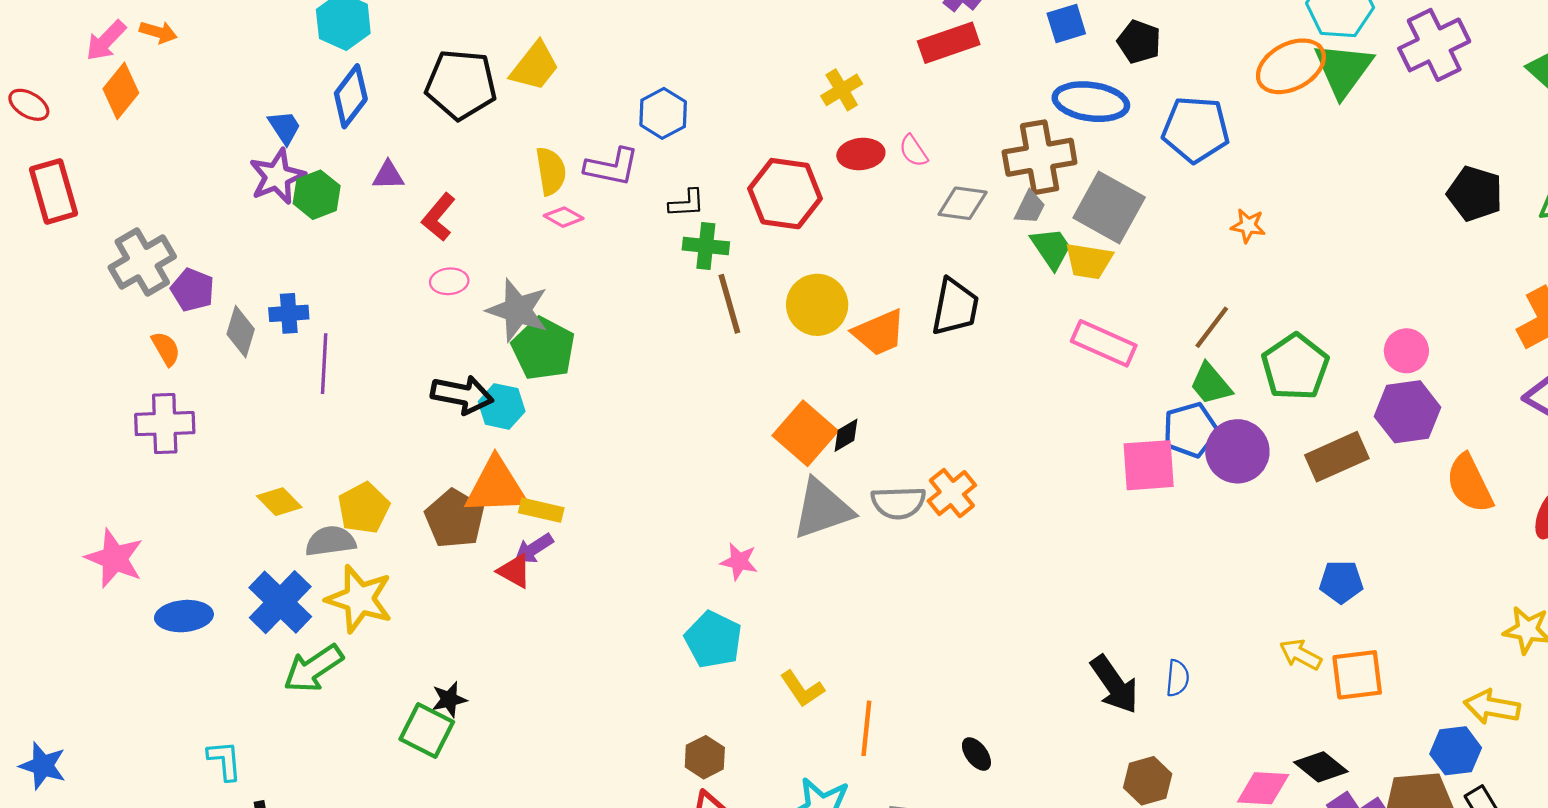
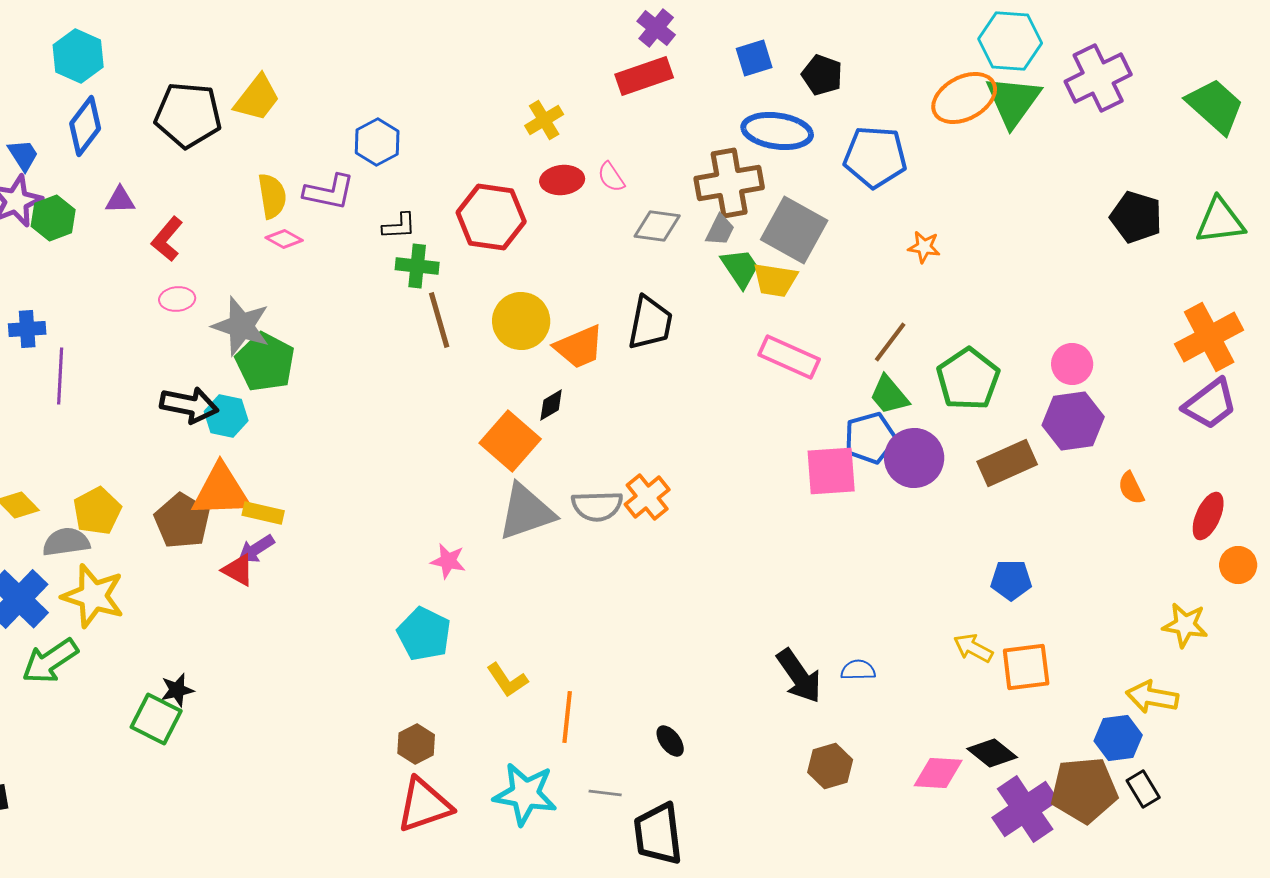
black diamond: (846, 435) -> (551, 405), moved
orange semicircle: (1469, 483) -> (1131, 488), size x0.6
blue semicircle: (1178, 678) -> (858, 670), turned -96

